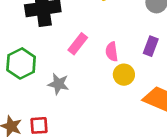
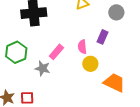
pink rectangle: (78, 44) -> (56, 52), moved
purple rectangle: (151, 46) -> (102, 37), moved

